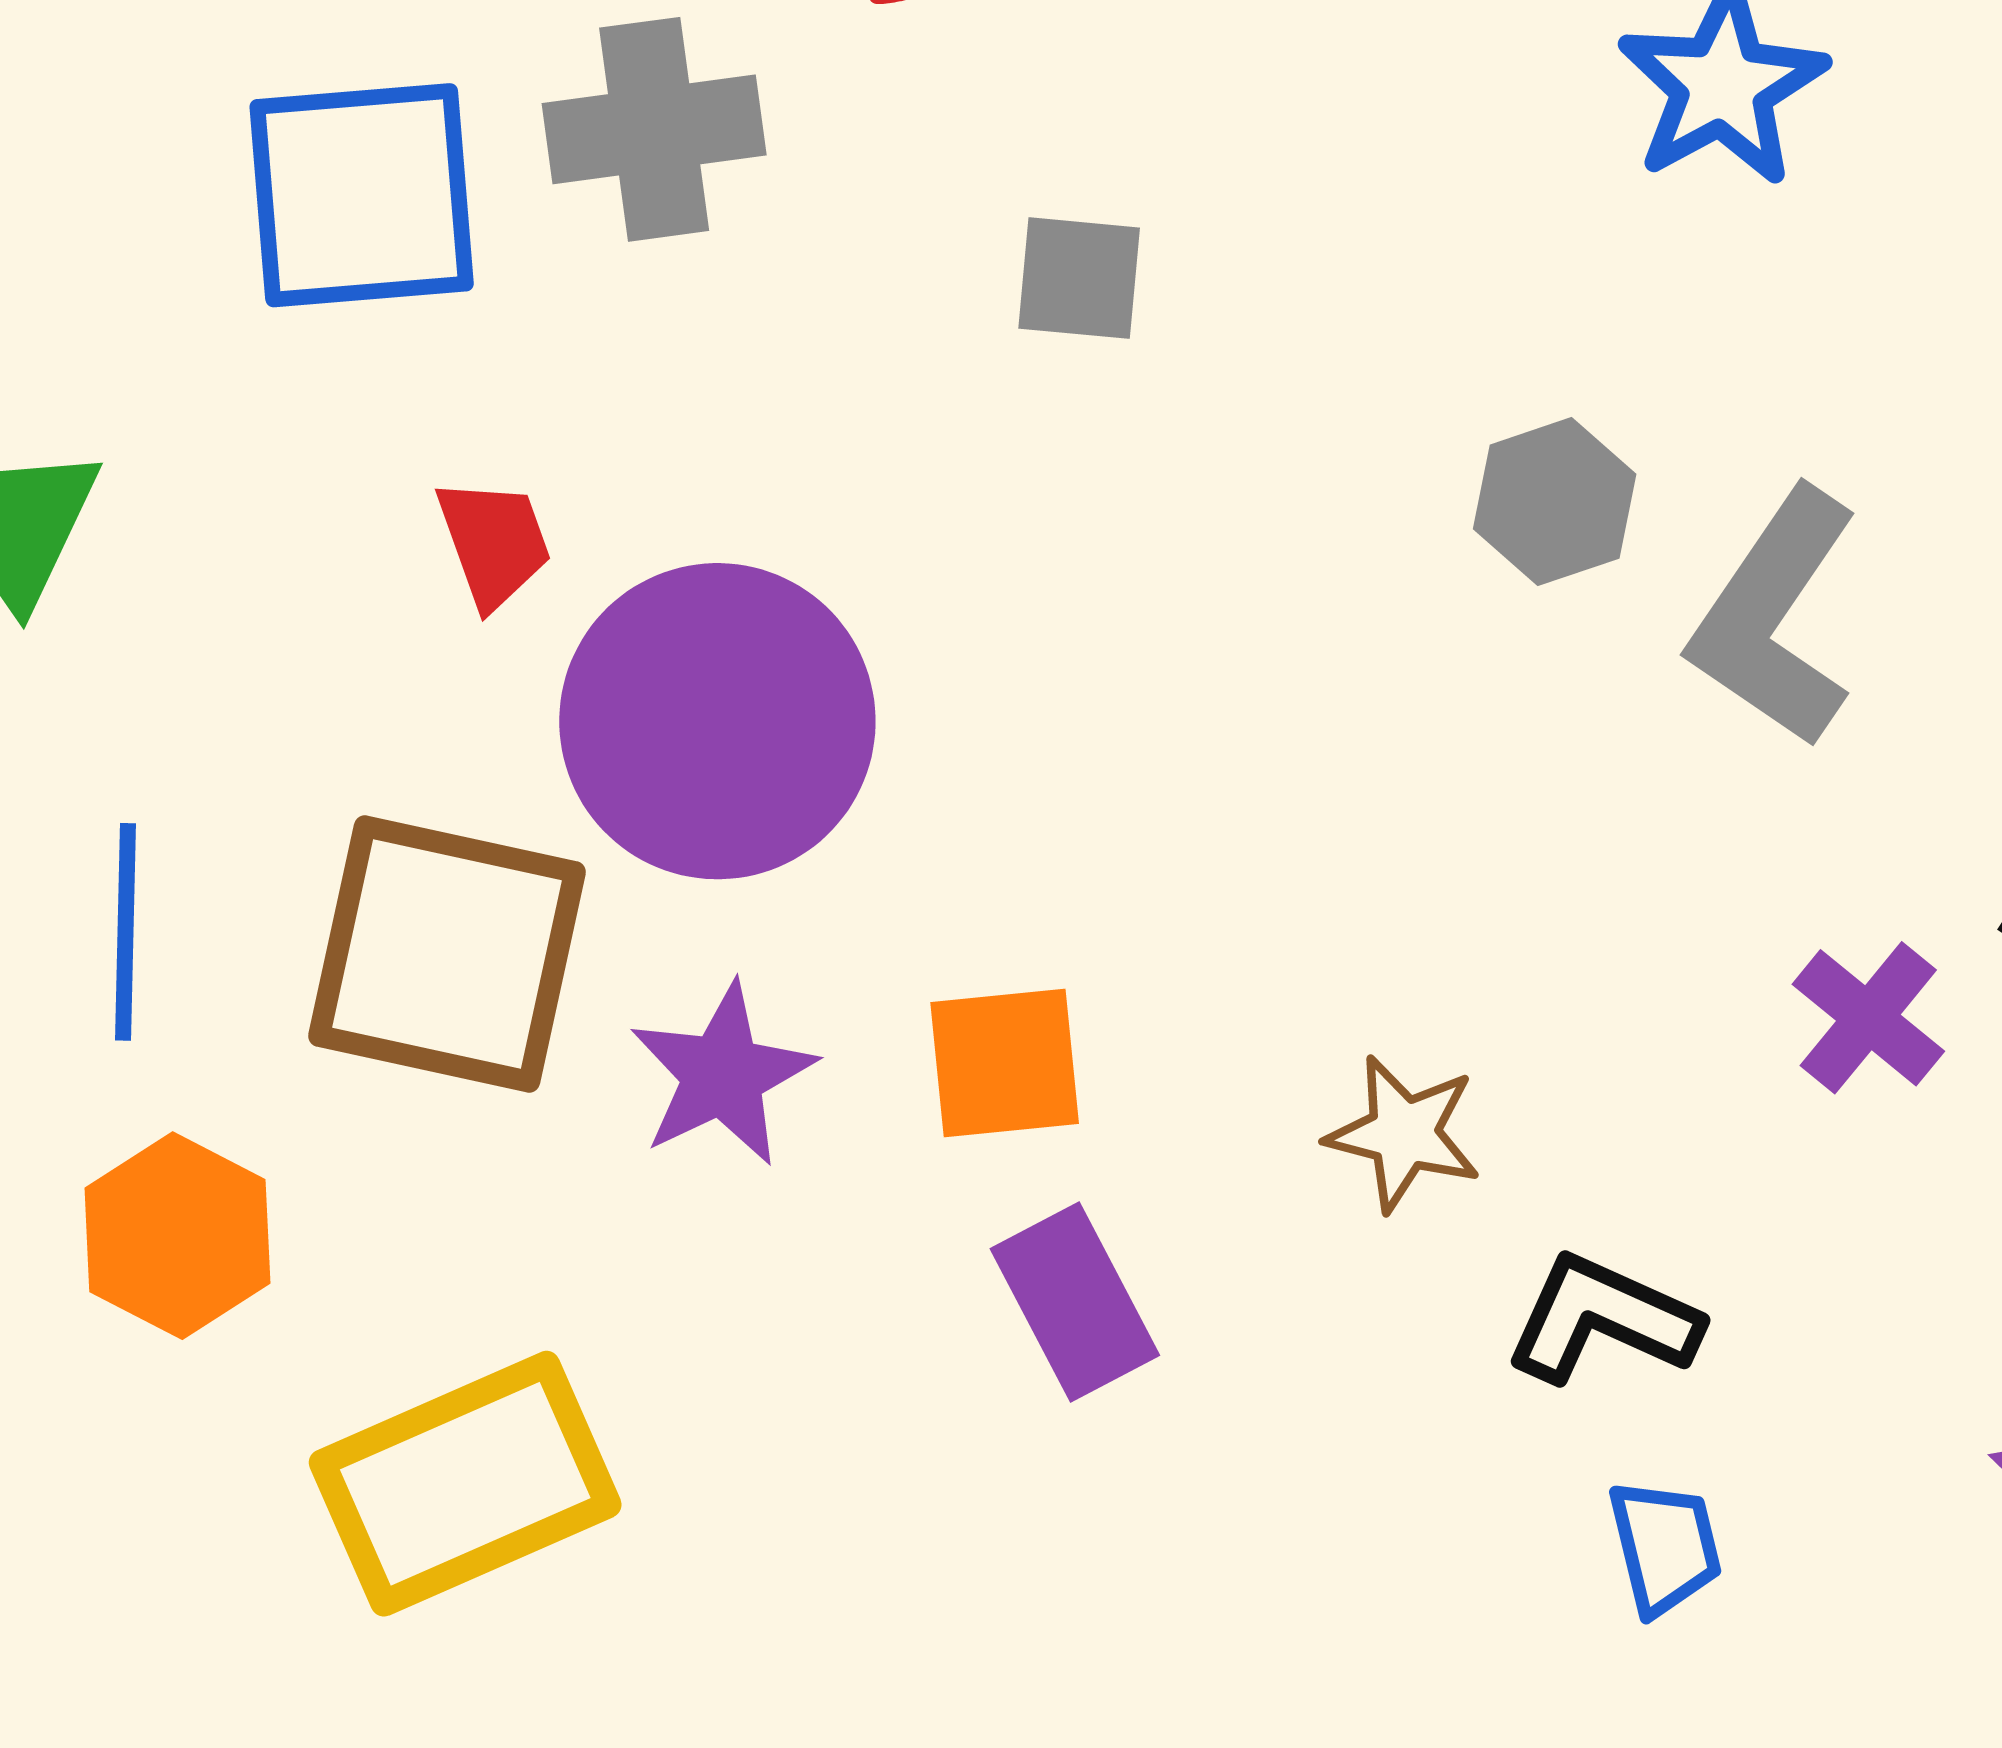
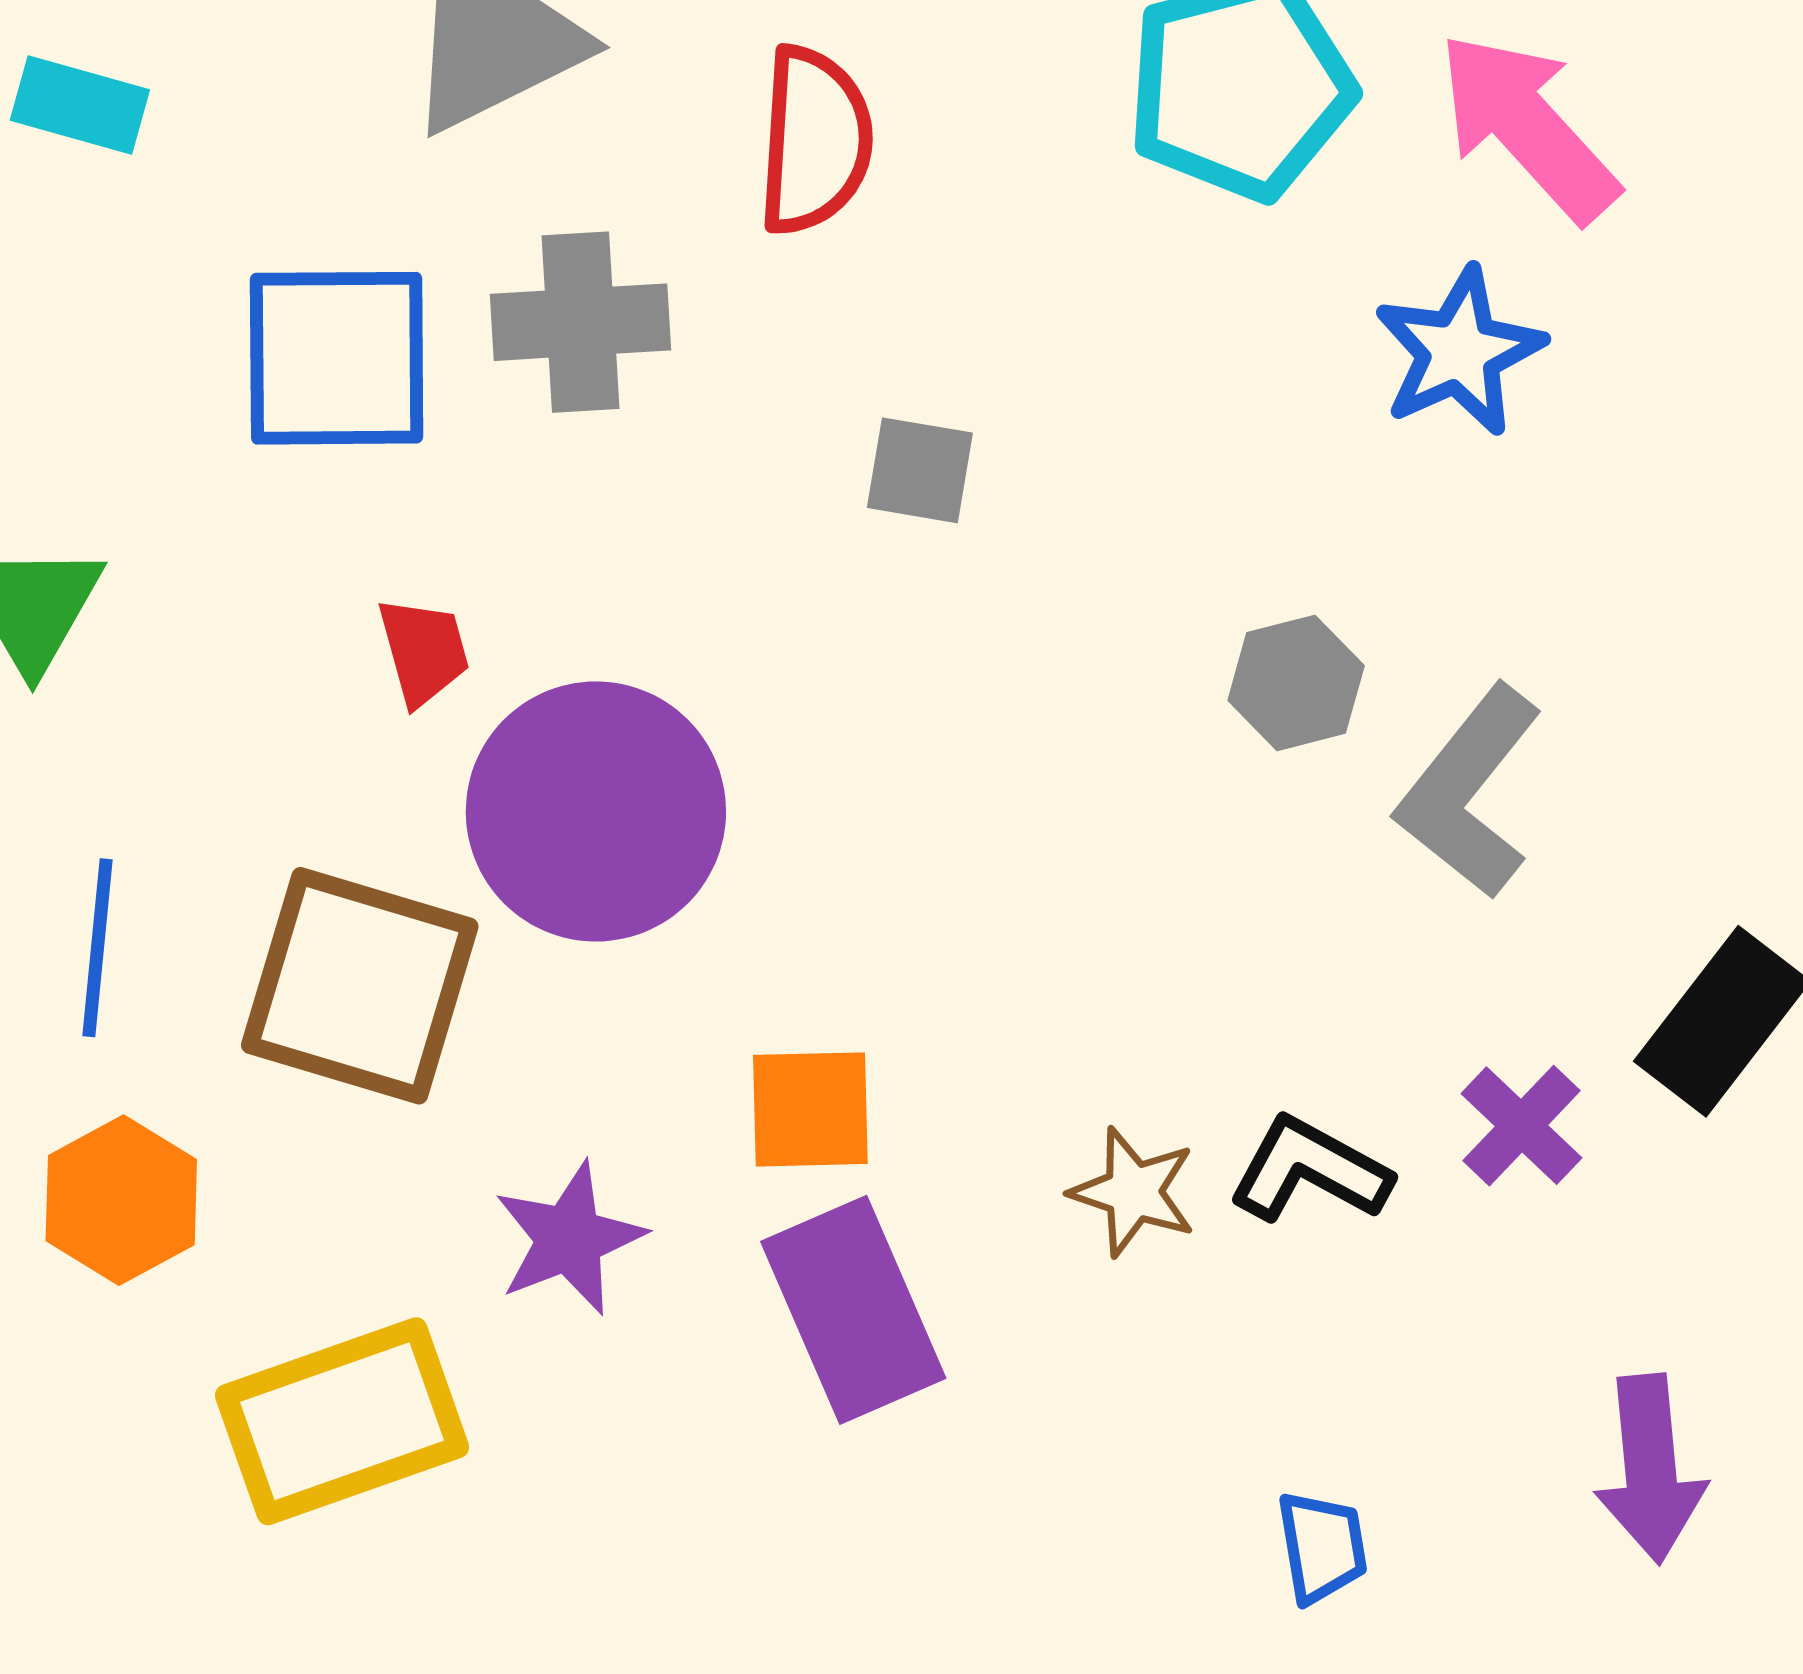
purple star: (723, 1075) -> (569, 1239), moved
purple rectangle: (1075, 1302) -> (853, 1310), size x1.4
black L-shape: (1602, 1319) -> (1310, 1170), moved

